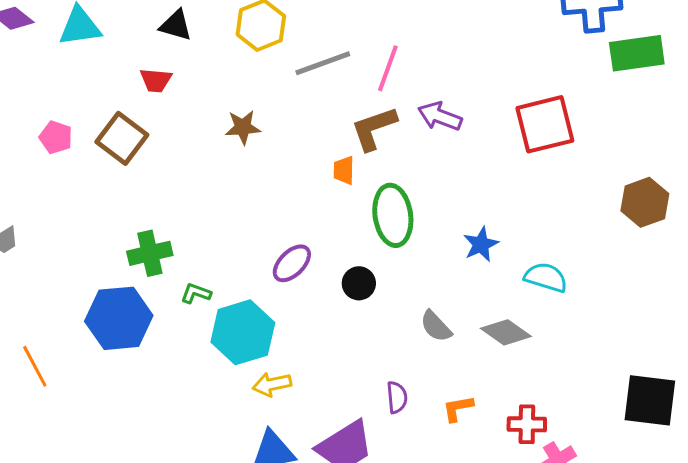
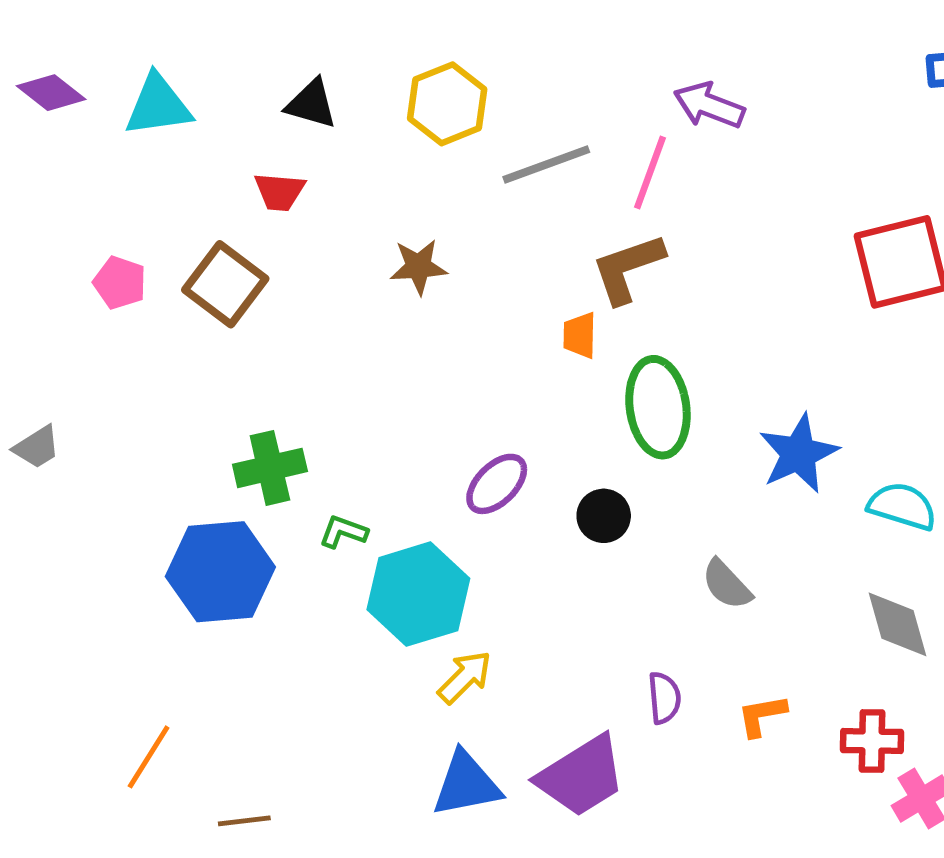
purple arrow: (440, 116) -> (709, 105), moved
blue star: (481, 244) -> (799, 454), size x1.4
gray diamond: (506, 332) -> (898, 624), moved, turned 39
orange line: (35, 366) -> (149, 757), moved, turned 60
yellow arrow: (272, 384) -> (465, 677), turned 147

